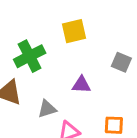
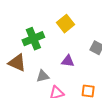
yellow square: (74, 31) -> (66, 24), turned -30

